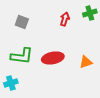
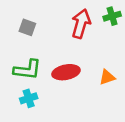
red arrow: (65, 19) -> (81, 24), size x1.6
cyan cross: (11, 83) -> (29, 98), moved

